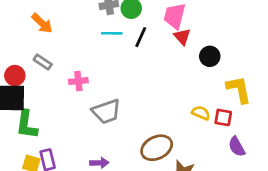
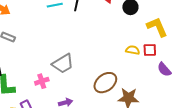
pink cross: (78, 81) -> (42, 81), moved

